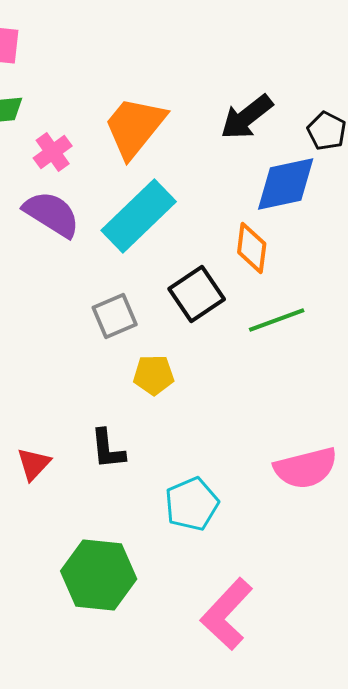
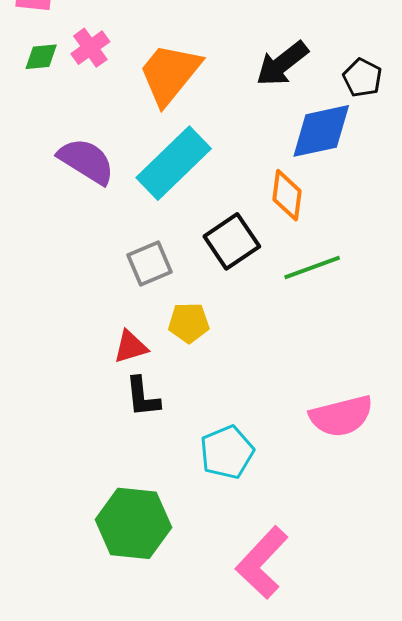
pink cross: (53, 152) -> (90, 48), moved
red triangle: (34, 464) -> (130, 347), moved, turned 30

